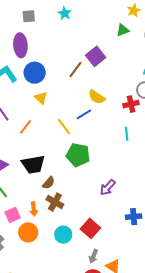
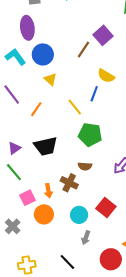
blue line: (84, 114) -> (94, 94), turned -35
brown semicircle: (49, 183) -> (85, 166), moved, turned 56
gray arrow: (93, 256) -> (86, 238), moved

